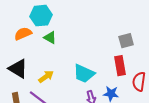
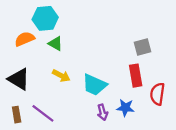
yellow arrow: (46, 77) -> (61, 76), moved, turned 63

